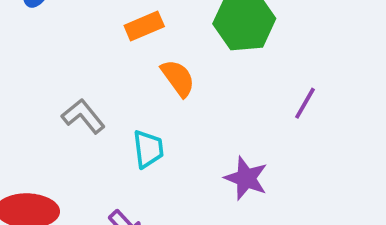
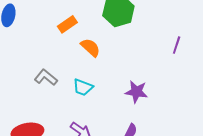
purple line: (305, 103) -> (177, 45), moved
cyan trapezoid: (148, 149) -> (83, 87), turned 130

